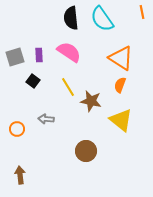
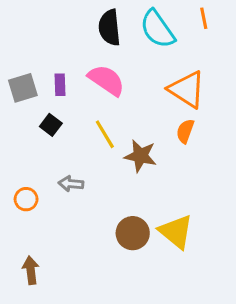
orange line: (142, 12) -> (204, 18), moved
yellow triangle: (121, 120) -> (176, 232), moved

